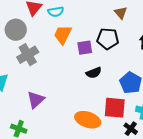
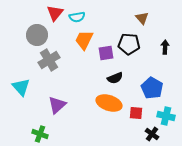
red square: (115, 108) -> (136, 113), size x0.6
orange ellipse: (88, 120) -> (109, 103), moved

